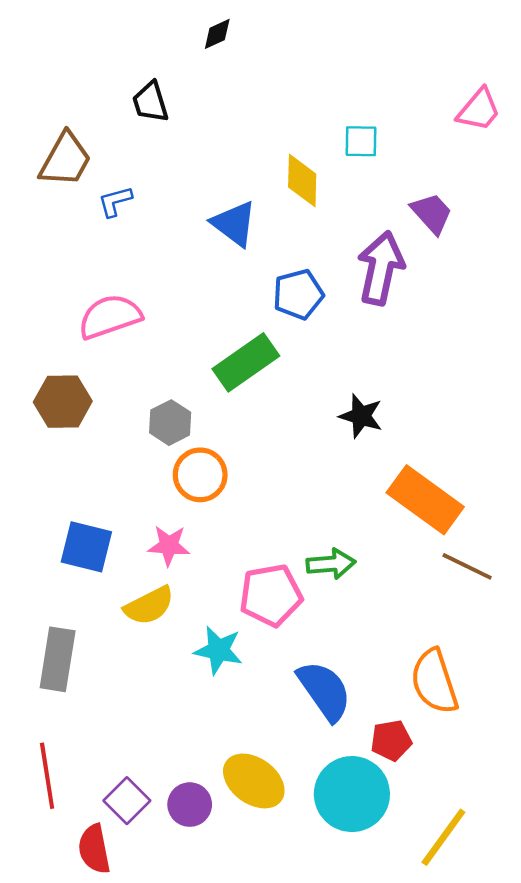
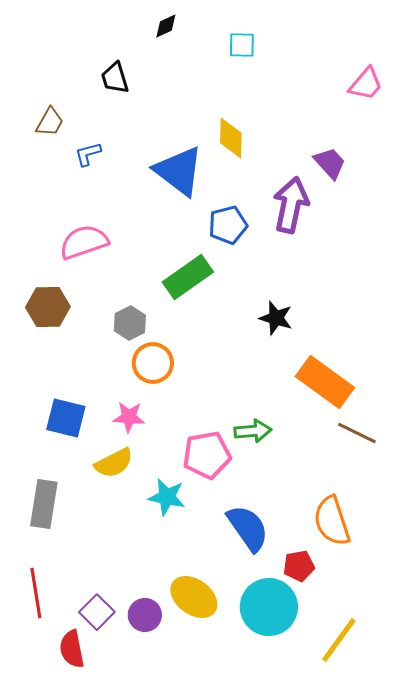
cyan square: (361, 141) -> (242, 45), moved
brown trapezoid: (65, 160) -> (50, 122), size x0.7
blue triangle: (234, 224) -> (179, 171), size x1.4

